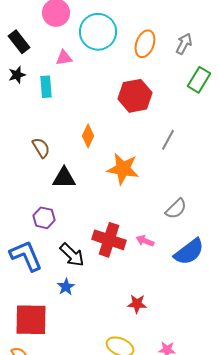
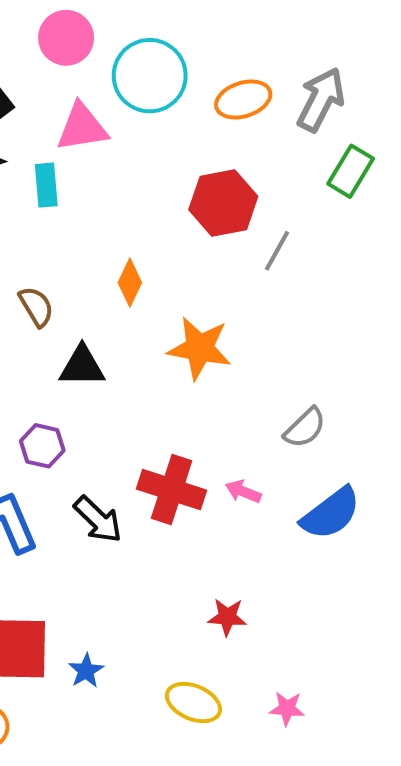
orange ellipse: (145, 44) -> (243, 100), turned 52
gray arrow: (184, 44) -> (321, 100), size x1.5
pink triangle: (64, 58) -> (82, 127), size x1.6
gray line: (168, 140) -> (277, 251), moved
blue star: (66, 287) -> (86, 671), moved

